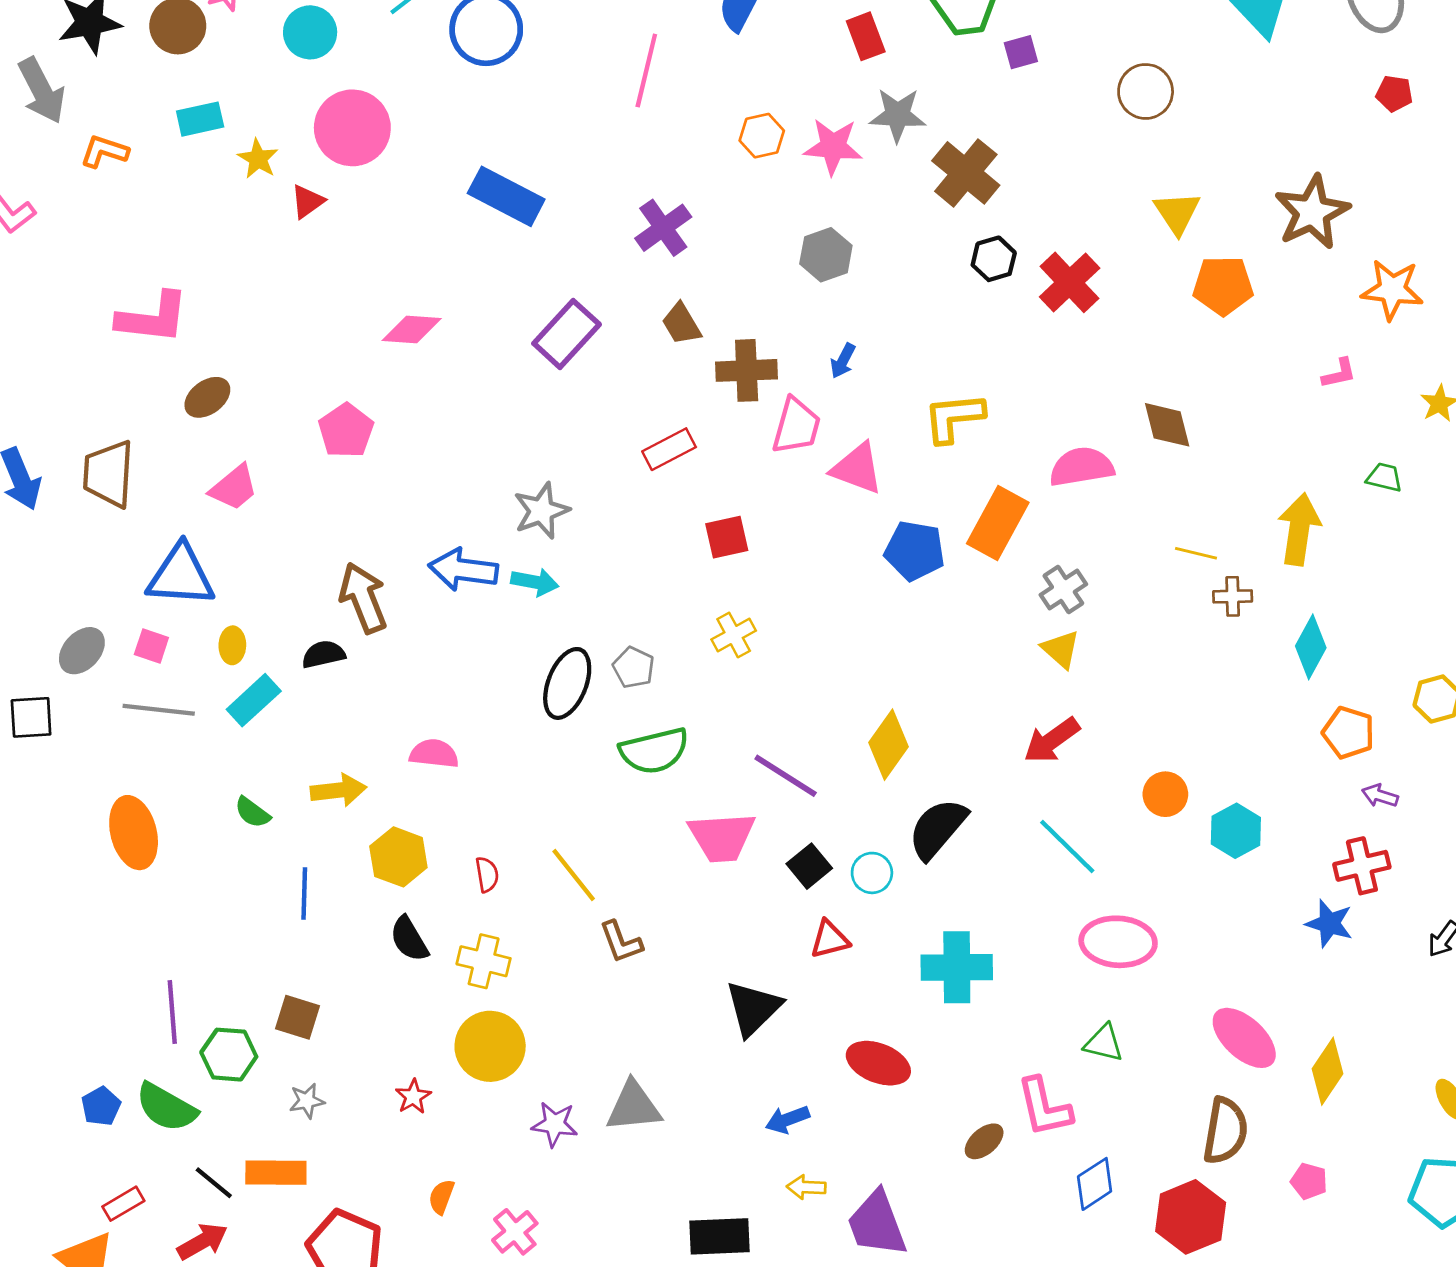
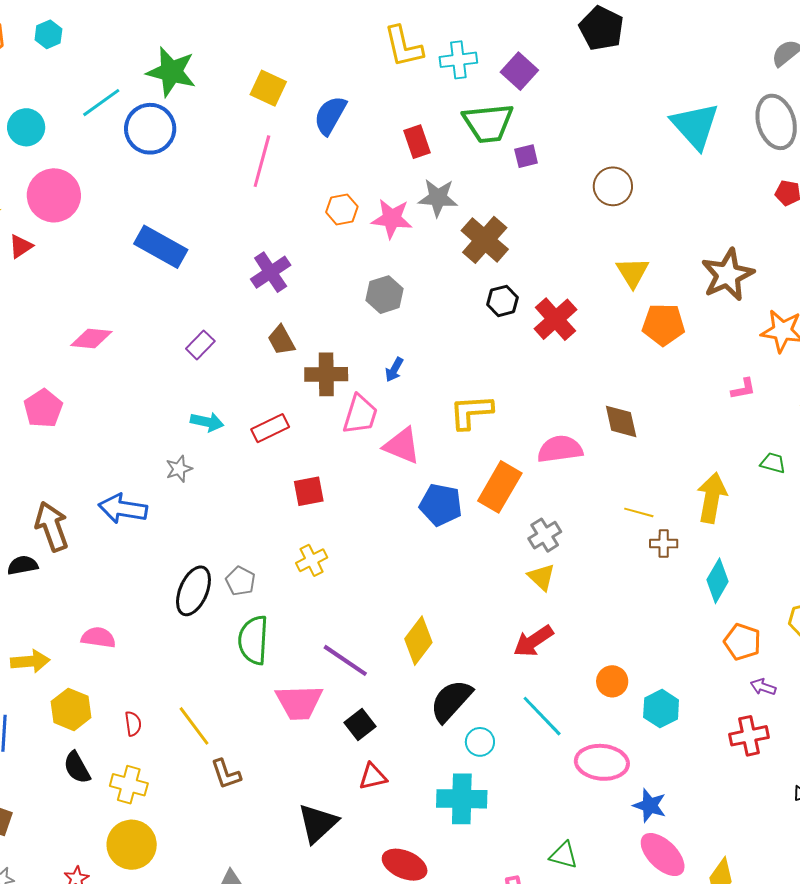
purple rectangle: (567, 334) -> (200, 345), size x0.6
gray star: (541, 511) -> (179, 469), size x0.7
cyan arrow: (535, 582) -> (207, 422), moved
green semicircle: (654, 751) -> (253, 640), turned 105
cyan circle: (872, 873) -> (480, 742), moved
blue star: (1329, 923) -> (650, 805), moved
pink ellipse: (1118, 942) -> (602, 762), moved

